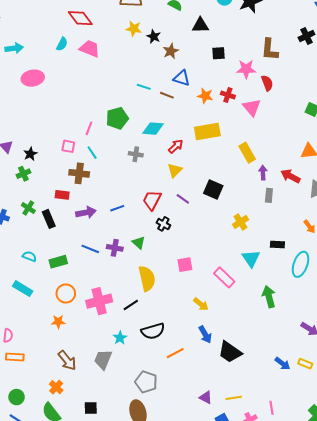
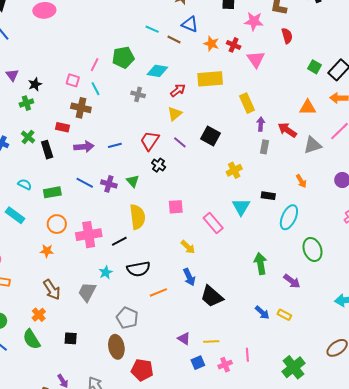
red semicircle: (267, 83) -> (287, 36), moved
green arrow: (269, 297) -> (260, 264), moved

